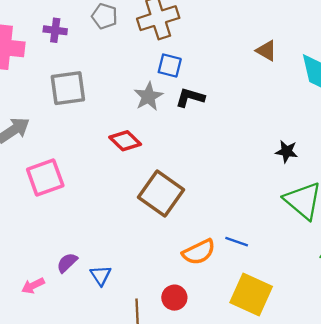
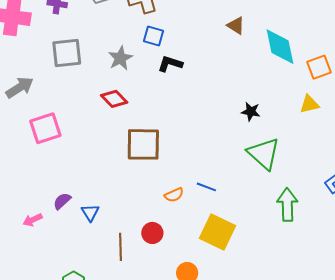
gray star: (148, 96) -> (120, 58), moved
brown square: (161, 194) -> (143, 144), turned -36
orange semicircle: (199, 252) -> (174, 195), size x0.7

